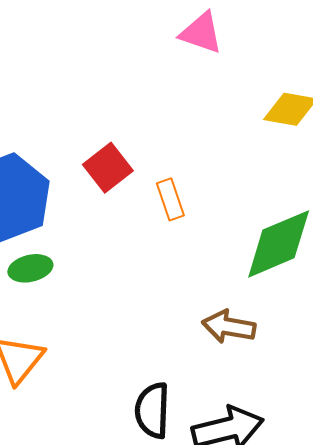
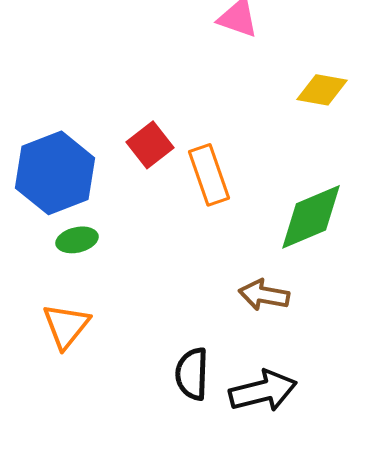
orange rectangle: (170, 199) -> (209, 175), size x1.5

